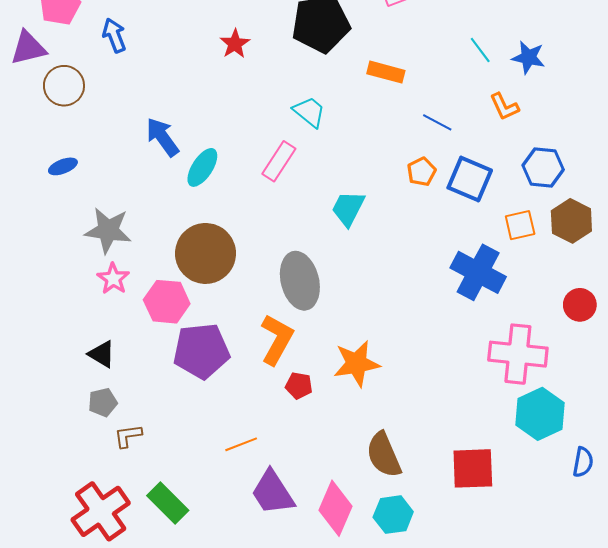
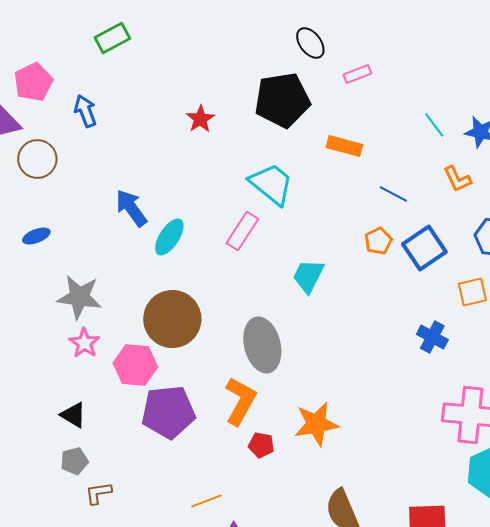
cyan trapezoid: (309, 112) -> (271, 184), size x1.4
blue square: (470, 179) -> (424, 248), turned 33
blue cross: (478, 272) -> (432, 337), size x0.6

